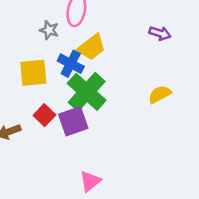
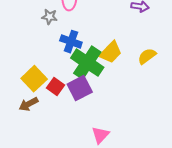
yellow trapezoid: (92, 47) -> (111, 52), moved
yellow square: (33, 73) -> (34, 79), moved, turned -30

